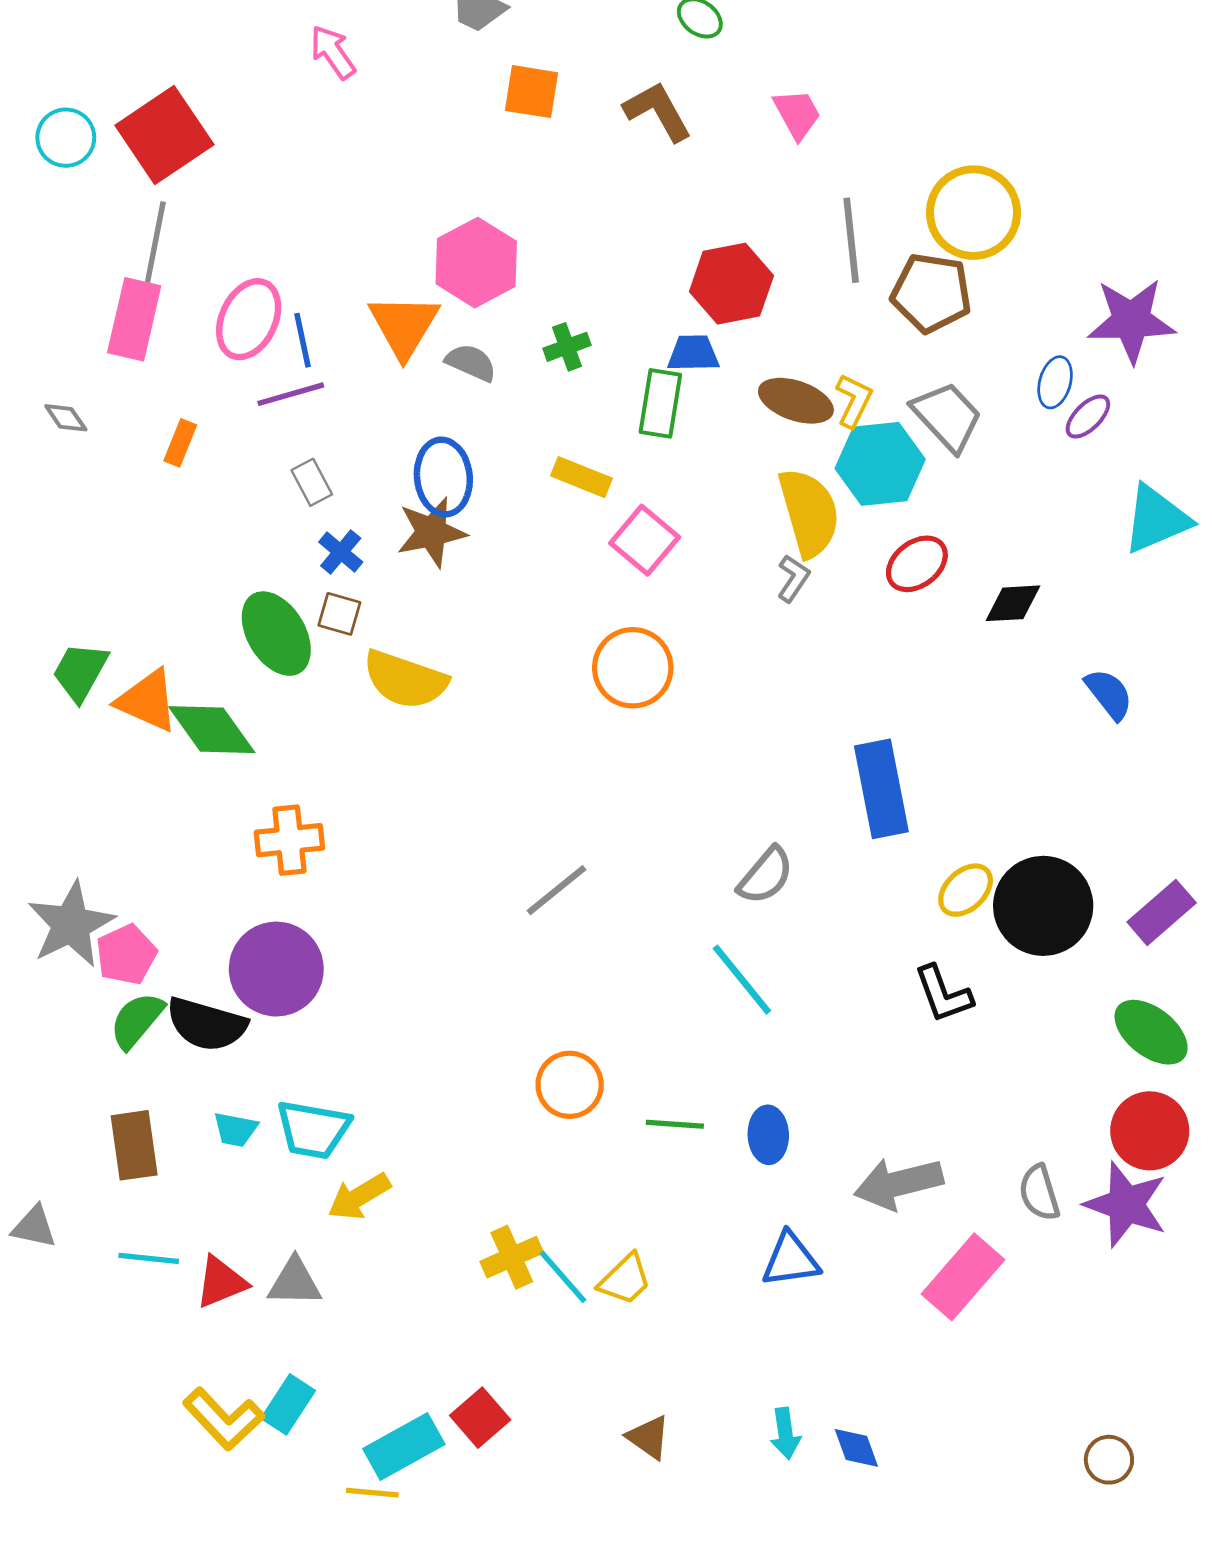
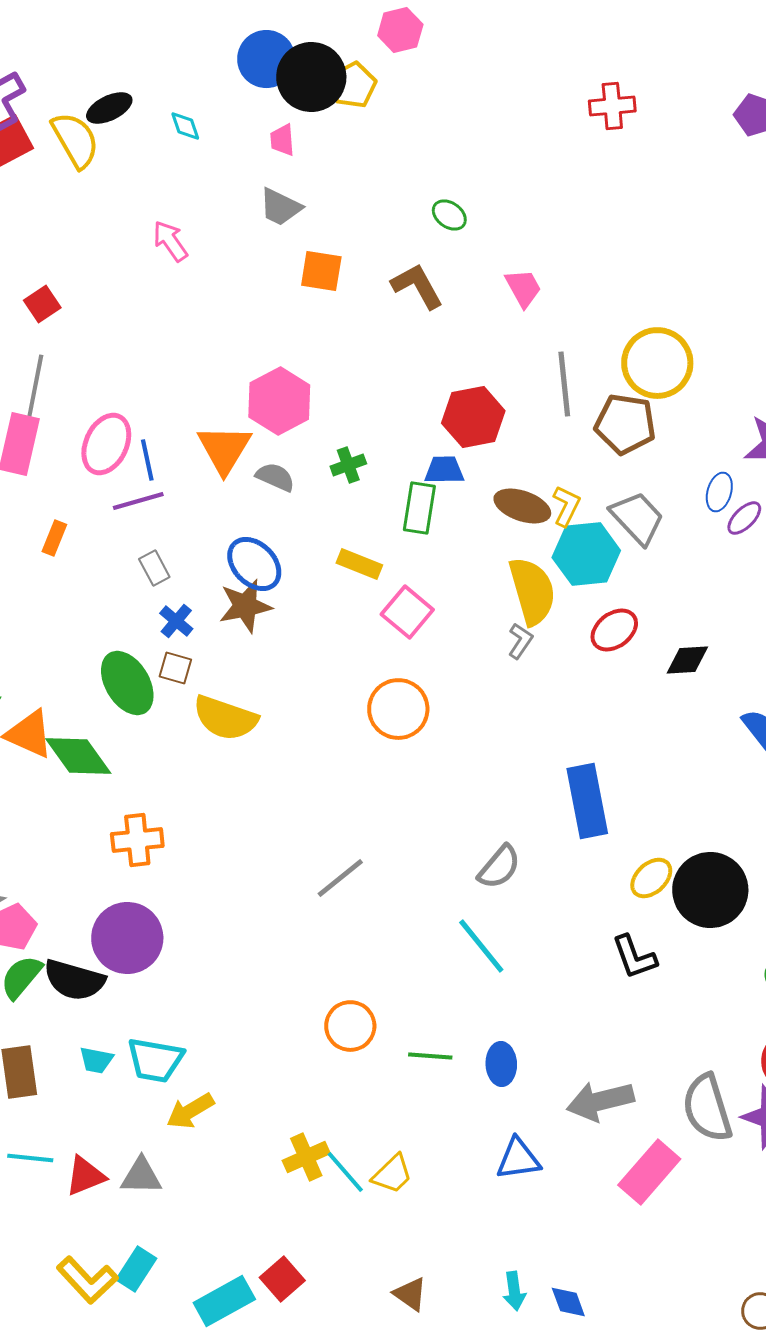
red square: (164, 135) -> (42, 304), size x0.5
blue ellipse: (443, 477) -> (254, 564), turned -38
gray semicircle: (1039, 1193) -> (707, 1108), size x1.6

